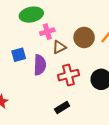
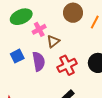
brown circle: (84, 37) -> (73, 13), moved

